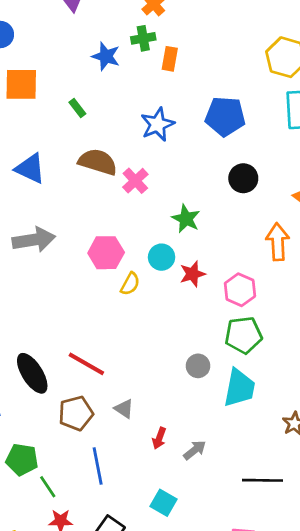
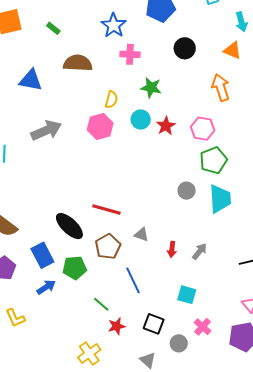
pink cross: (135, 181) -> (130, 54), moved, turned -30
yellow semicircle: (130, 284) -> (111, 100), moved
green pentagon: (22, 460) -> (75, 268), moved

